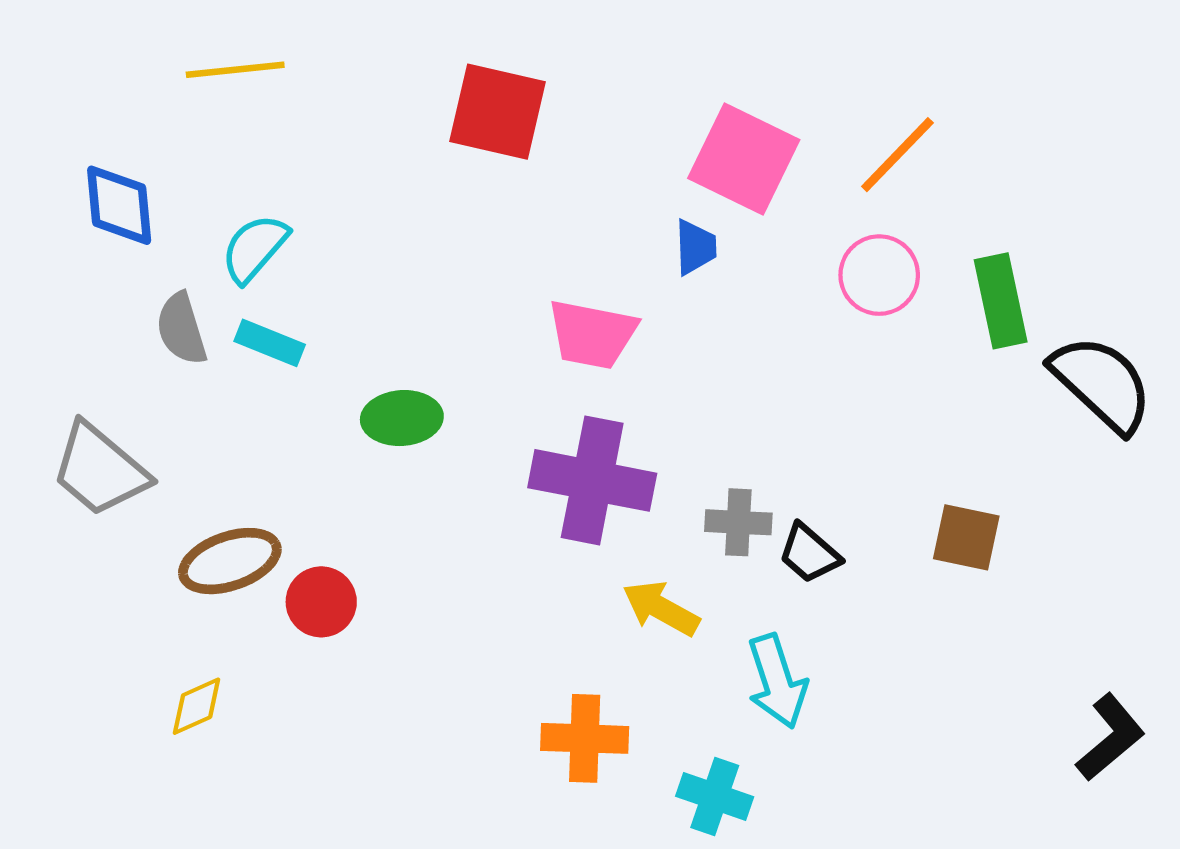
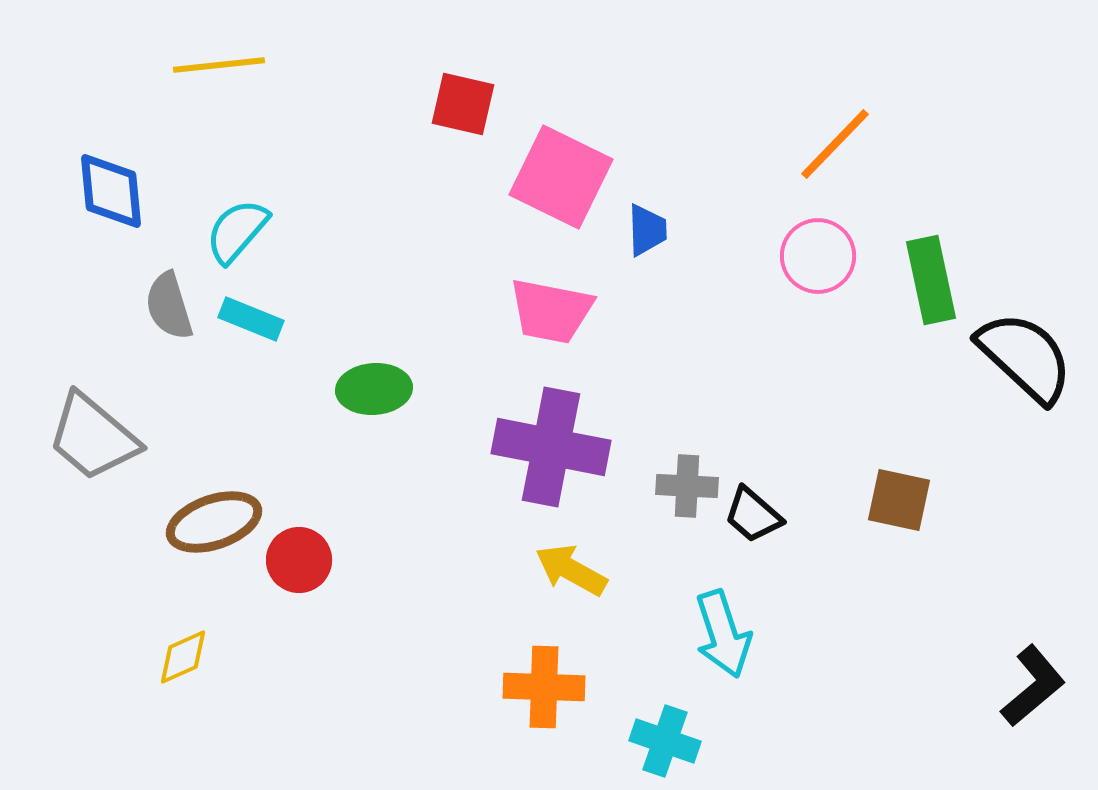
red square: (498, 112) -> (463, 104), size x0.7
pink square: (744, 159) -> (561, 177), moved
yellow arrow: (661, 608) -> (571, 570), moved

